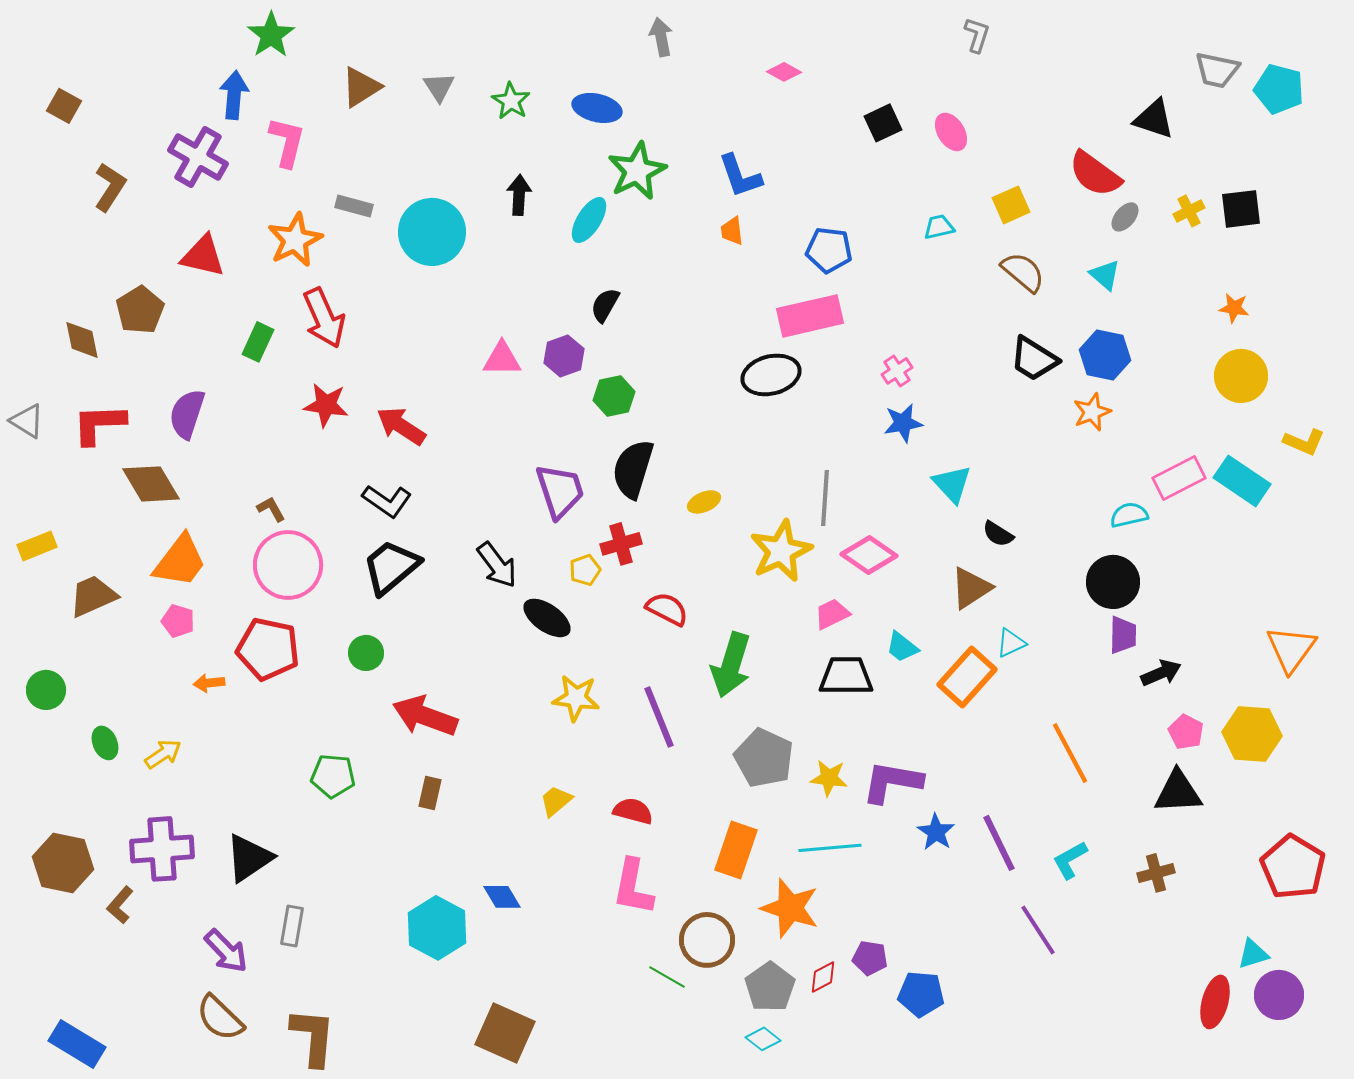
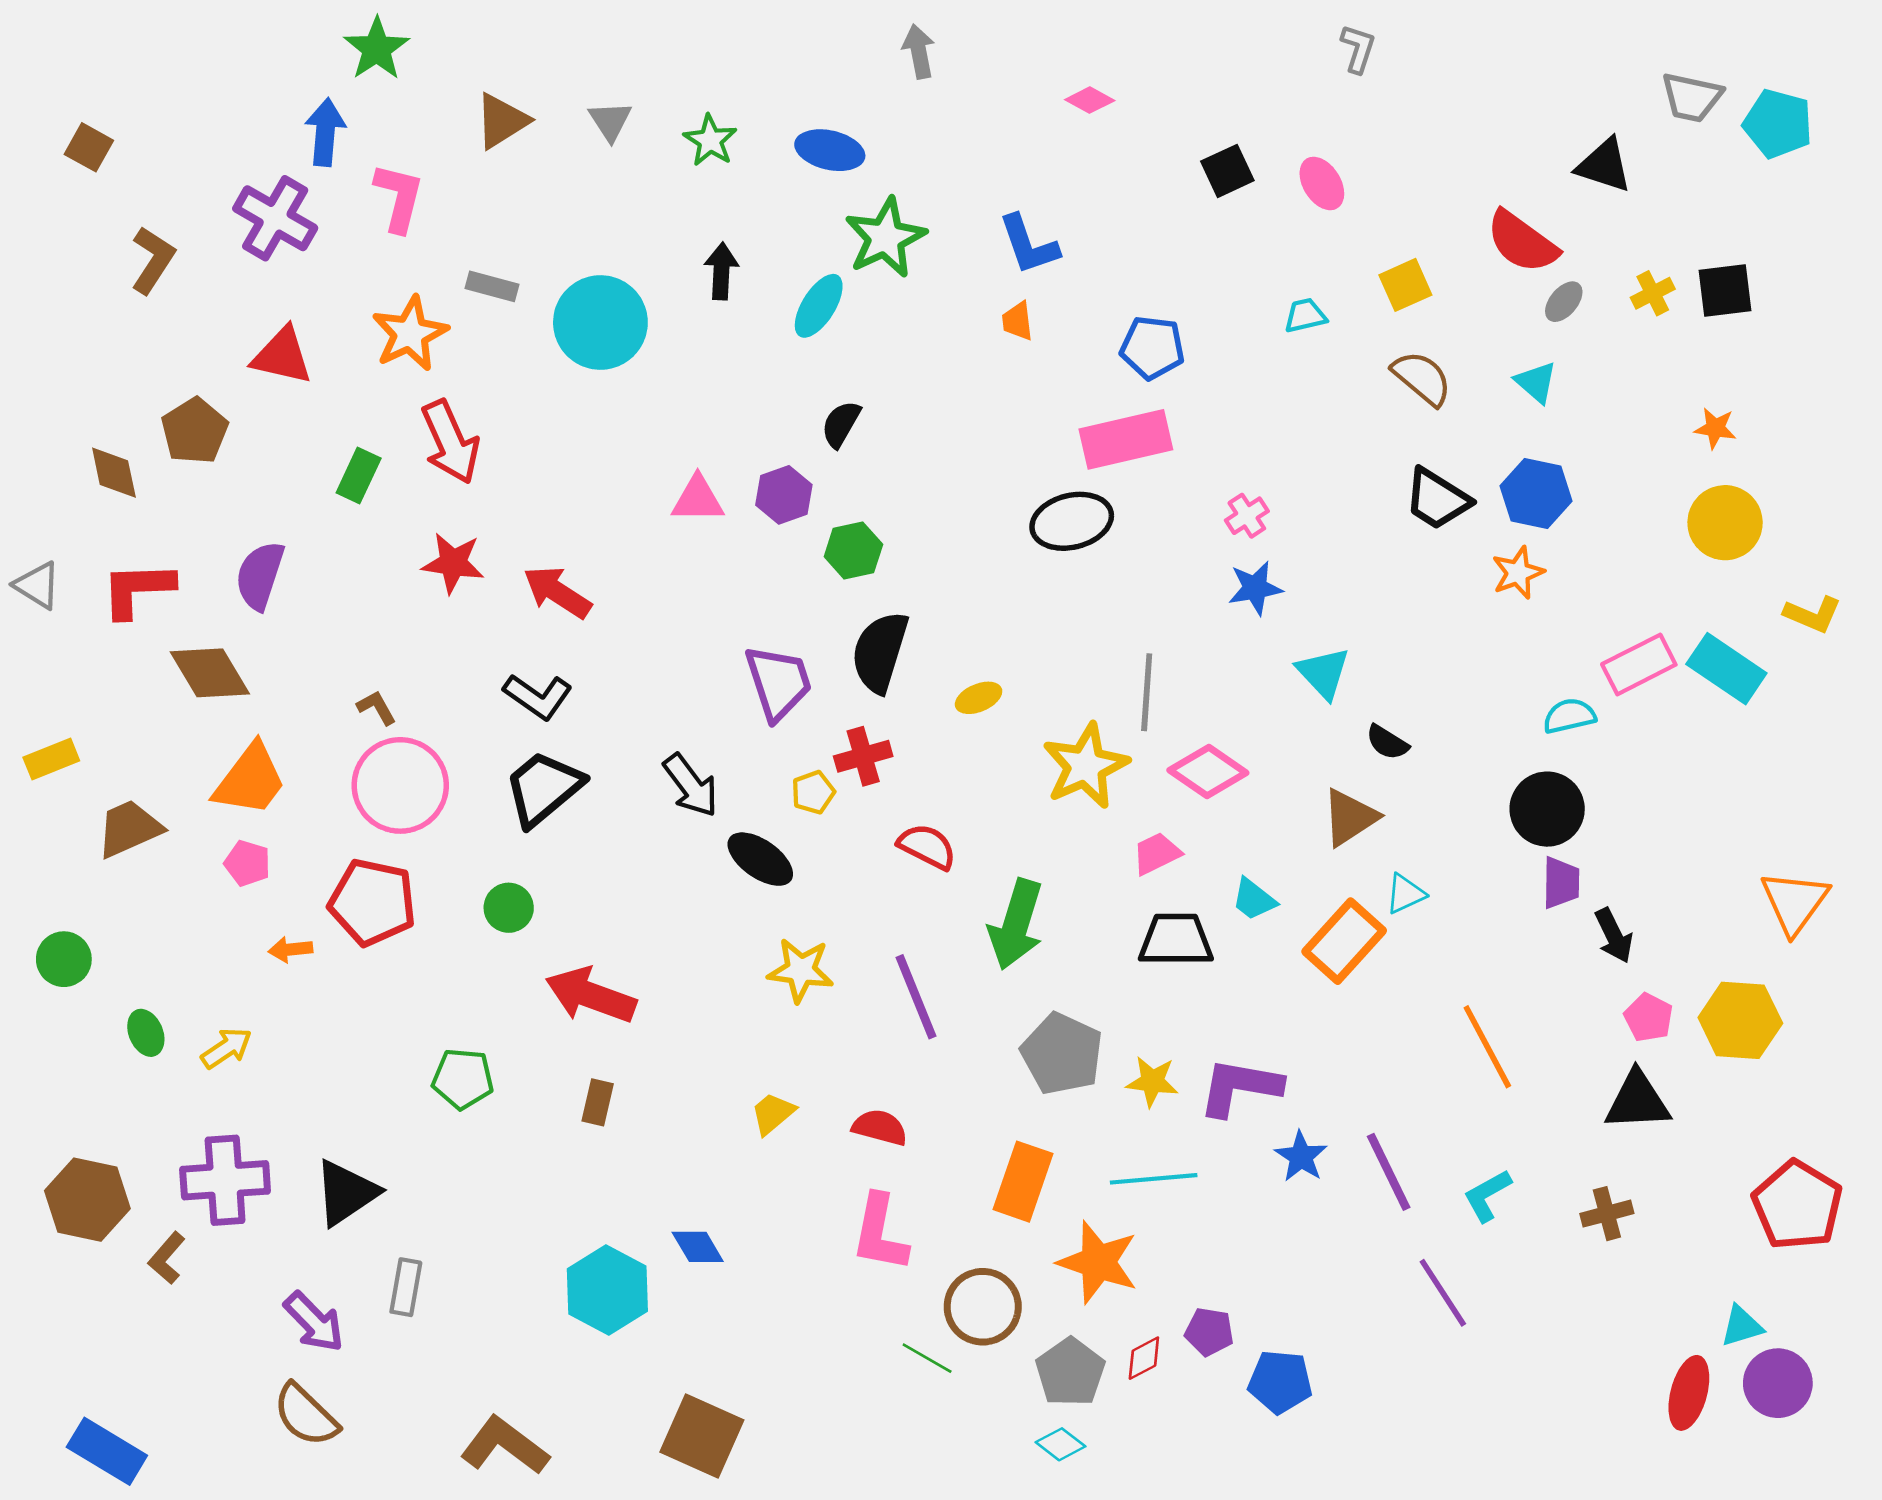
black arrow: (1161, 673) -> (1614, 936), turned 87
brown L-shape: (313, 1037) -> (505, 1446), moved, turned -58

